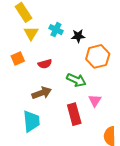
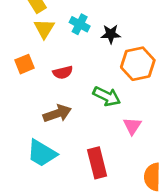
red rectangle: (74, 114) -> (97, 163), moved
cyan trapezoid: (31, 121) -> (42, 153), turned 125

